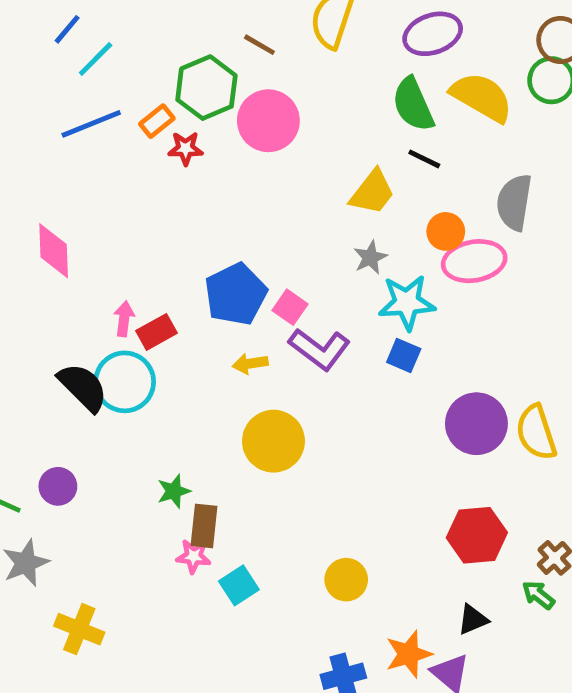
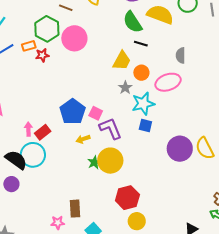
orange rectangle: (157, 121) -> (29, 46), turned 32
gray semicircle: (514, 202) -> (181, 55), size x0.7
orange circle: (446, 231) -> (141, 73), moved
purple L-shape: (320, 349) -> (111, 128), turned -140
yellow circle: (273, 441) -> (110, 161), moved
purple circle: (58, 486) -> (11, 184), moved
green star: (174, 491) -> (94, 162), moved
red hexagon: (477, 535) -> (127, 198), moved
pink star: (194, 556) -> (58, 223), moved

